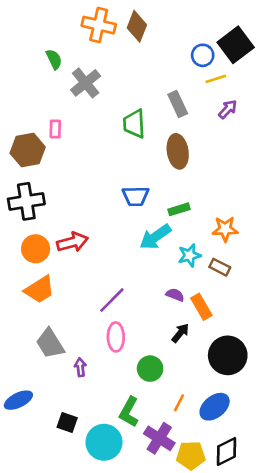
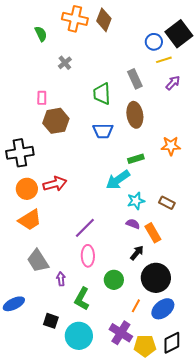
green semicircle: (54, 59) -> (41, 34), moved
gray cross: (86, 83) -> (65, 63), size x0.6
brown hexagon: (28, 150) -> (56, 121), moved
blue trapezoid: (136, 196) -> (103, 131), moved
orange star: (225, 229) -> (171, 146), moved
cyan star: (190, 255) -> (136, 201), moved
black circle: (228, 355) -> (156, 278), moved
green L-shape: (129, 412) -> (82, 299), moved

